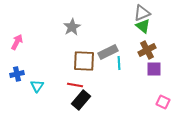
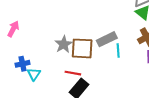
gray star: (72, 27) -> (64, 44), moved
blue cross: (17, 74) -> (23, 64), moved

